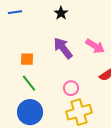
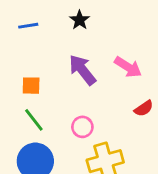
blue line: (15, 12) -> (28, 26), moved
pink circle: (71, 88) -> (82, 127), moved

